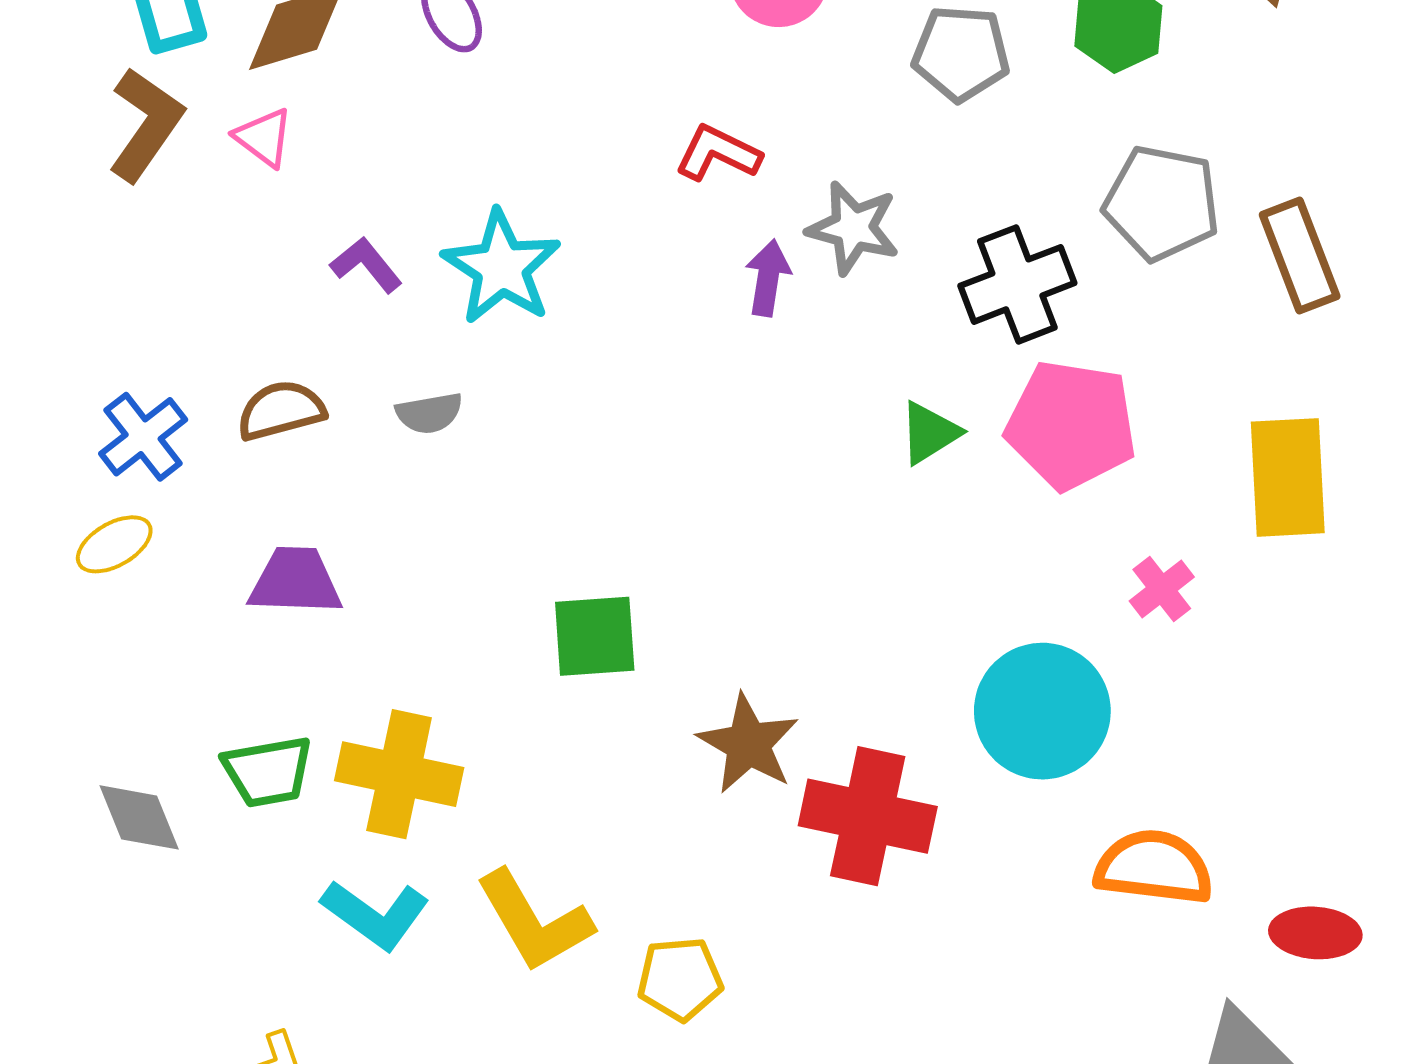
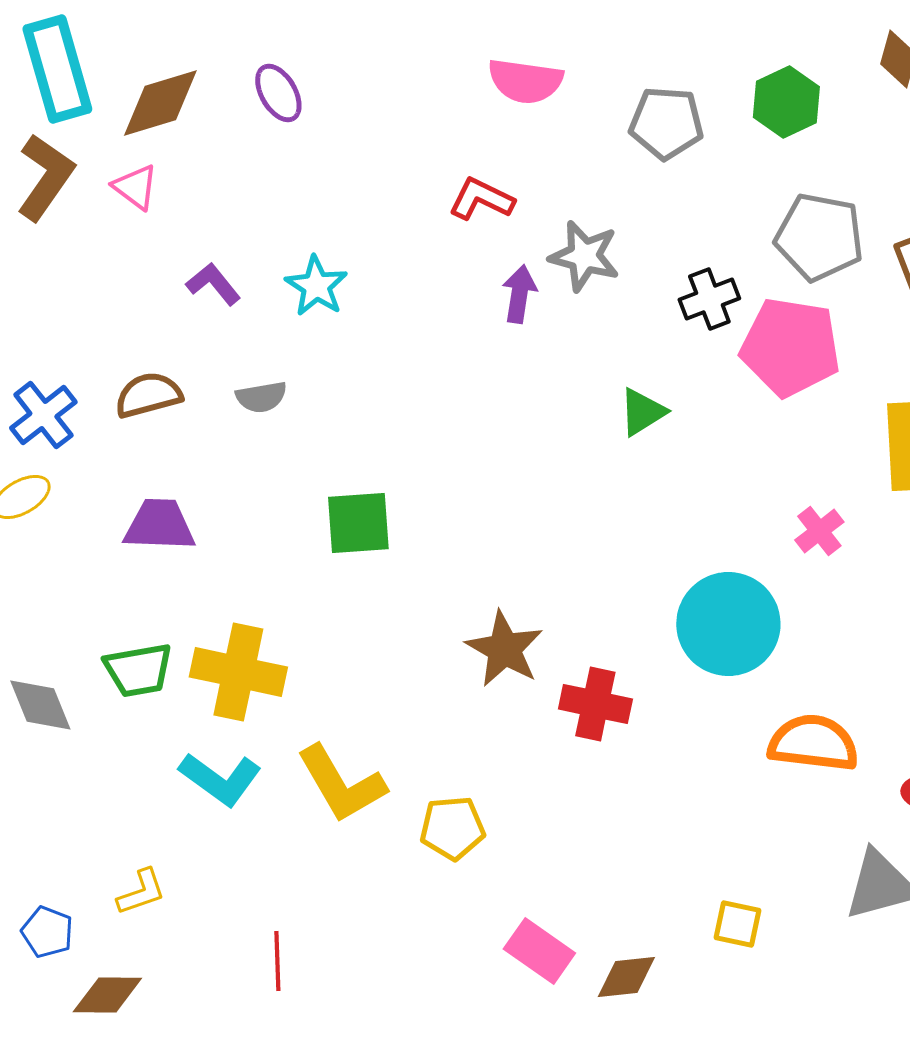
cyan star: (501, 267) -> (316, 286), size x0.7
black cross: (1017, 284) -> (709, 299), size x0.7
pink pentagon: (1071, 425) -> (790, 347), moved
green square: (595, 636) -> (358, 523), moved
red cross: (868, 816) -> (595, 704), size x0.7

